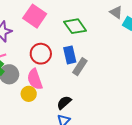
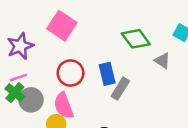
gray triangle: (116, 12) -> (162, 61), moved
green diamond: (75, 26) -> (136, 39), moved

